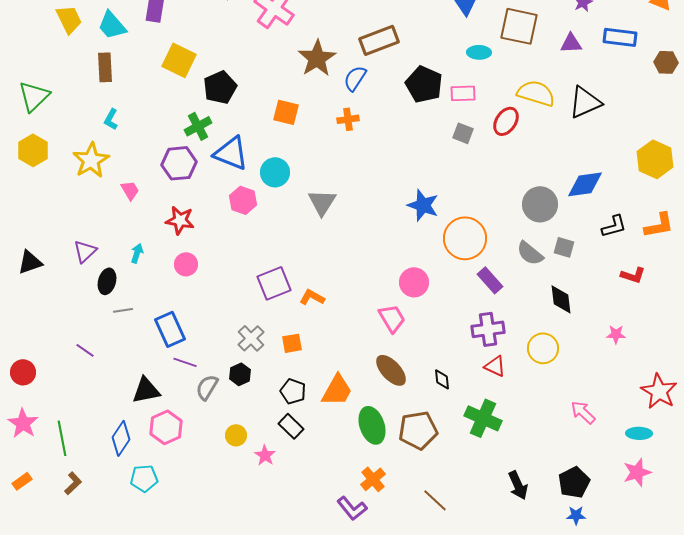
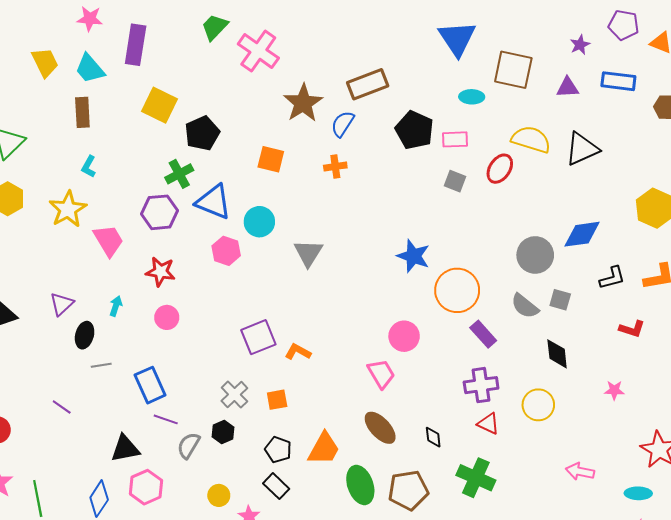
pink trapezoid: (130, 190) -> (108, 240), size x1.6
pink arrow: (583, 412) -> (580, 471), turned -32

